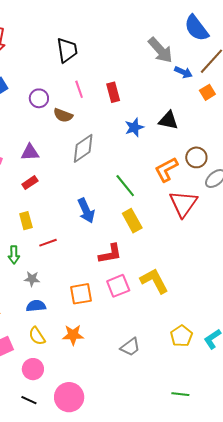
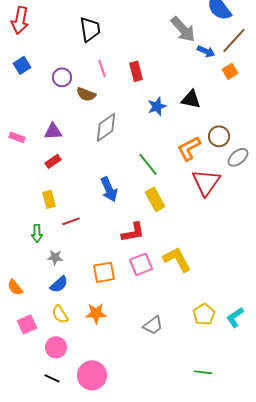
blue semicircle: (36, 306) -> (59, 284), turned 144

